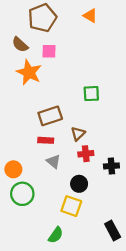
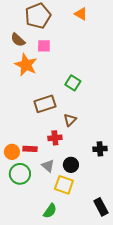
green square: (91, 94) -> (73, 83), moved, turned 35
red rectangle: (46, 140) -> (30, 149), moved
red cross: (86, 154) -> (55, 138), moved
gray triangle: (53, 162) -> (48, 166), moved

